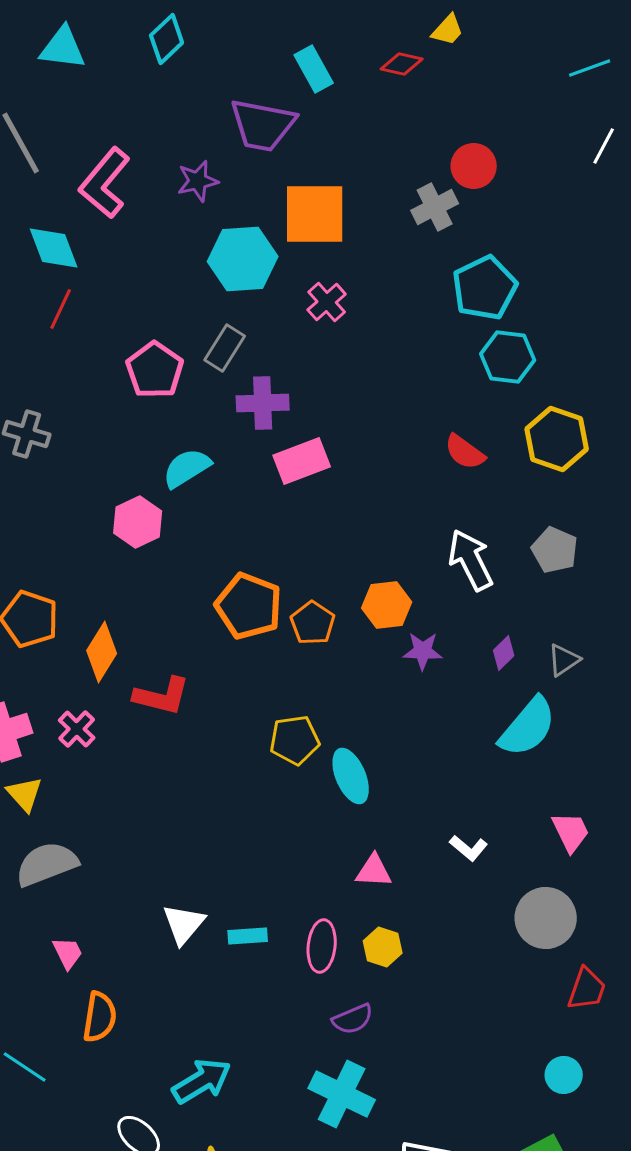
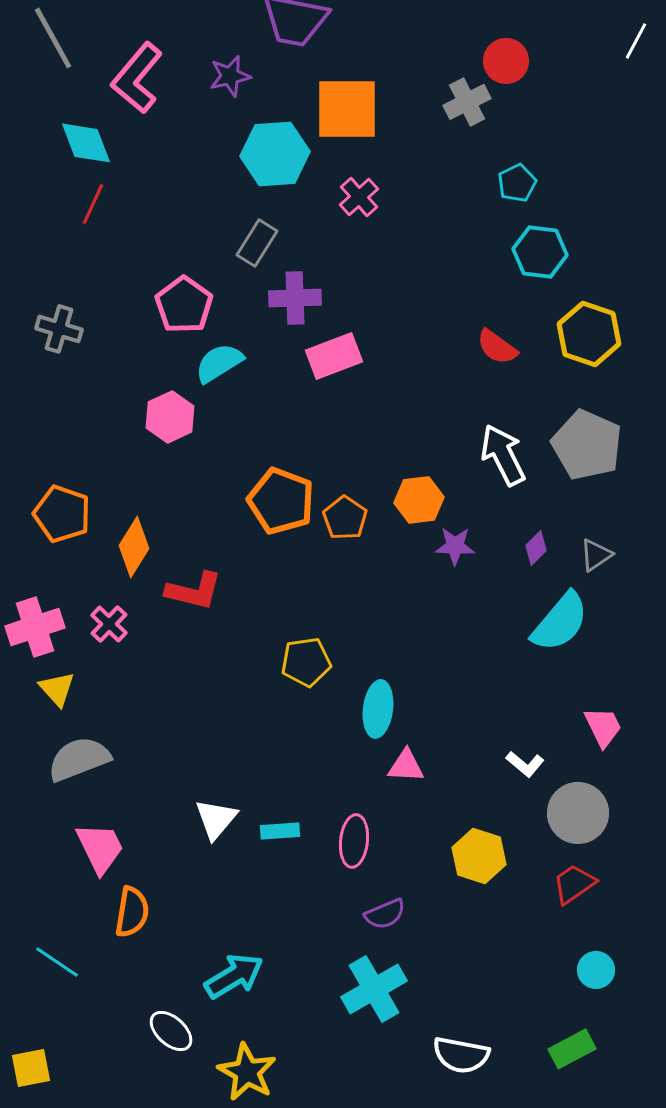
cyan pentagon: (485, 288) -> (517, 183), size x0.6
pink pentagon: (155, 370) -> (184, 305), moved
gray pentagon: (555, 550) -> (587, 445), size x1.5
yellow pentagon: (295, 740) -> (306, 662), moved
cyan ellipse: (351, 776) -> (378, 709), moved, turned 30
white L-shape: (469, 848) -> (525, 764), moved
yellow hexagon: (383, 947) -> (479, 856), moved, size x1.4
pink trapezoid: (68, 953) -> (100, 848), size x1.6
red trapezoid: (587, 989) -> (574, 884), moved, turned -144
cyan cross: (342, 1094) -> (374, 989), turned 34

